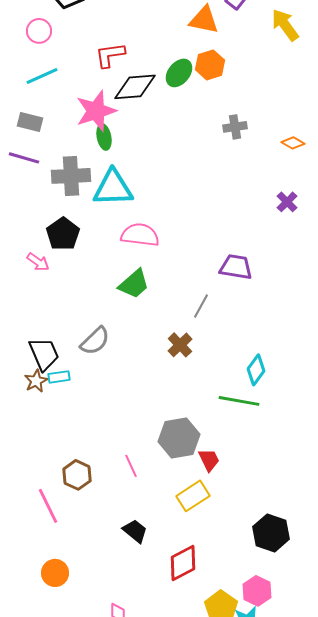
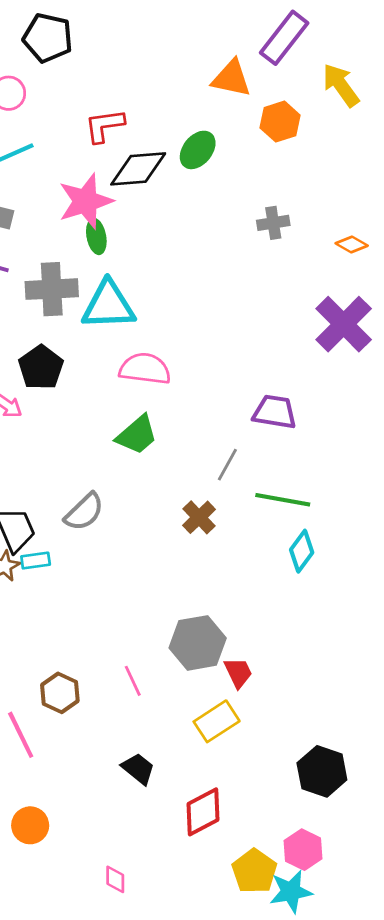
orange hexagon: (210, 65) -> (280, 122), moved
purple cross: (287, 202) -> (344, 324), size x2.0
green line: (239, 401) -> (283, 500), moved

